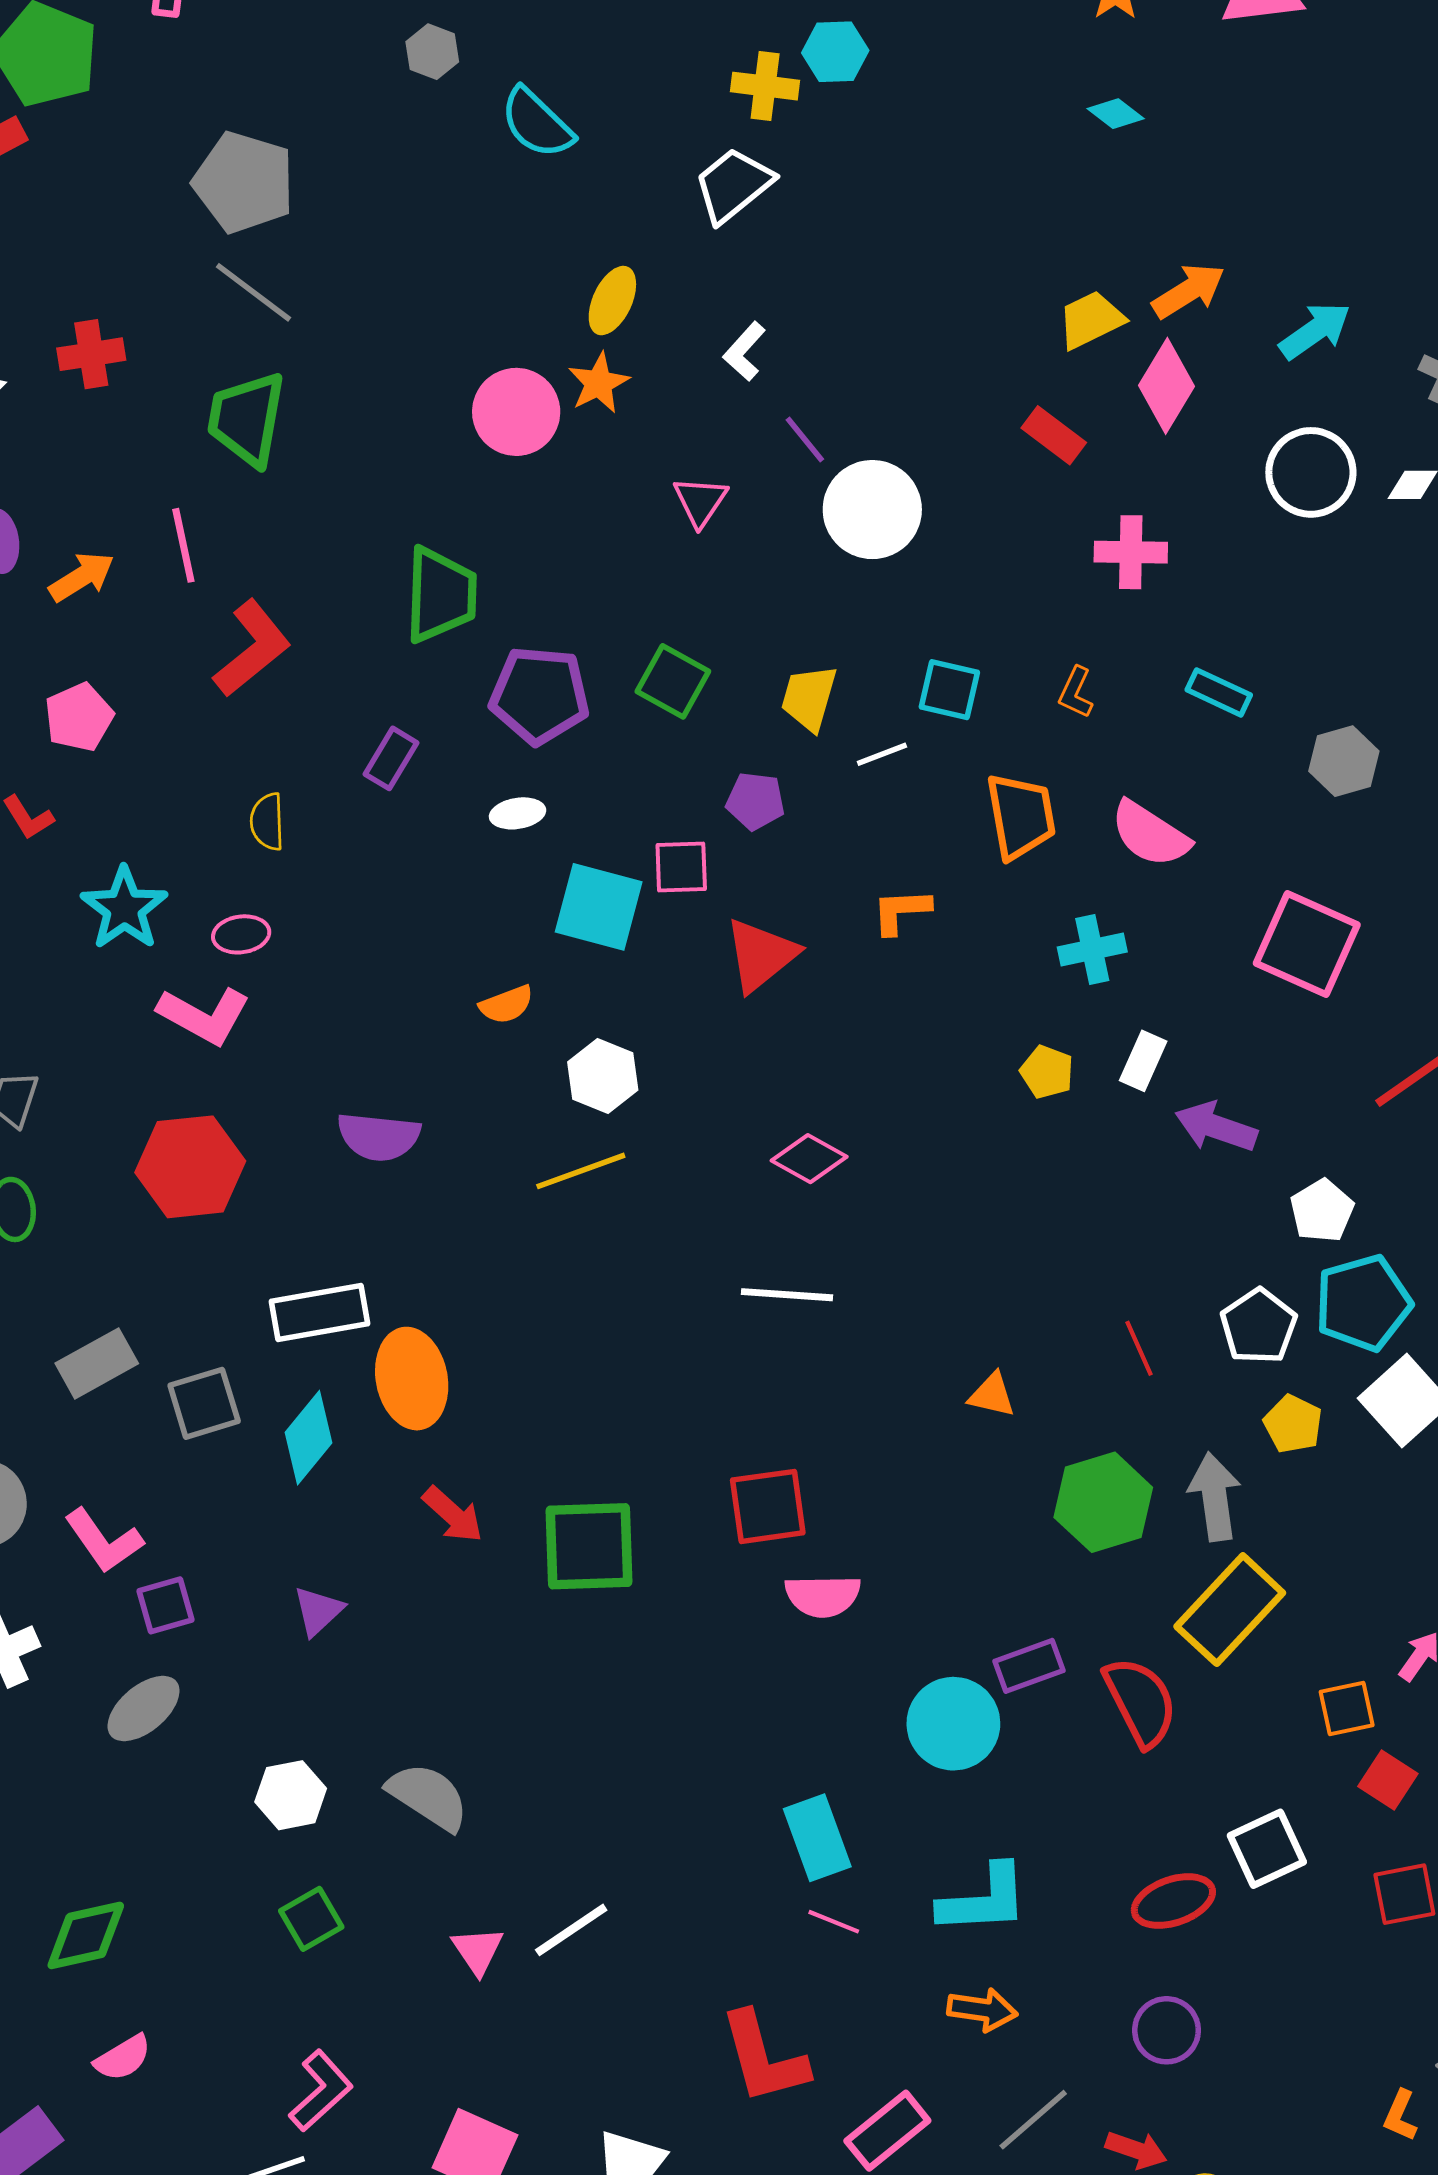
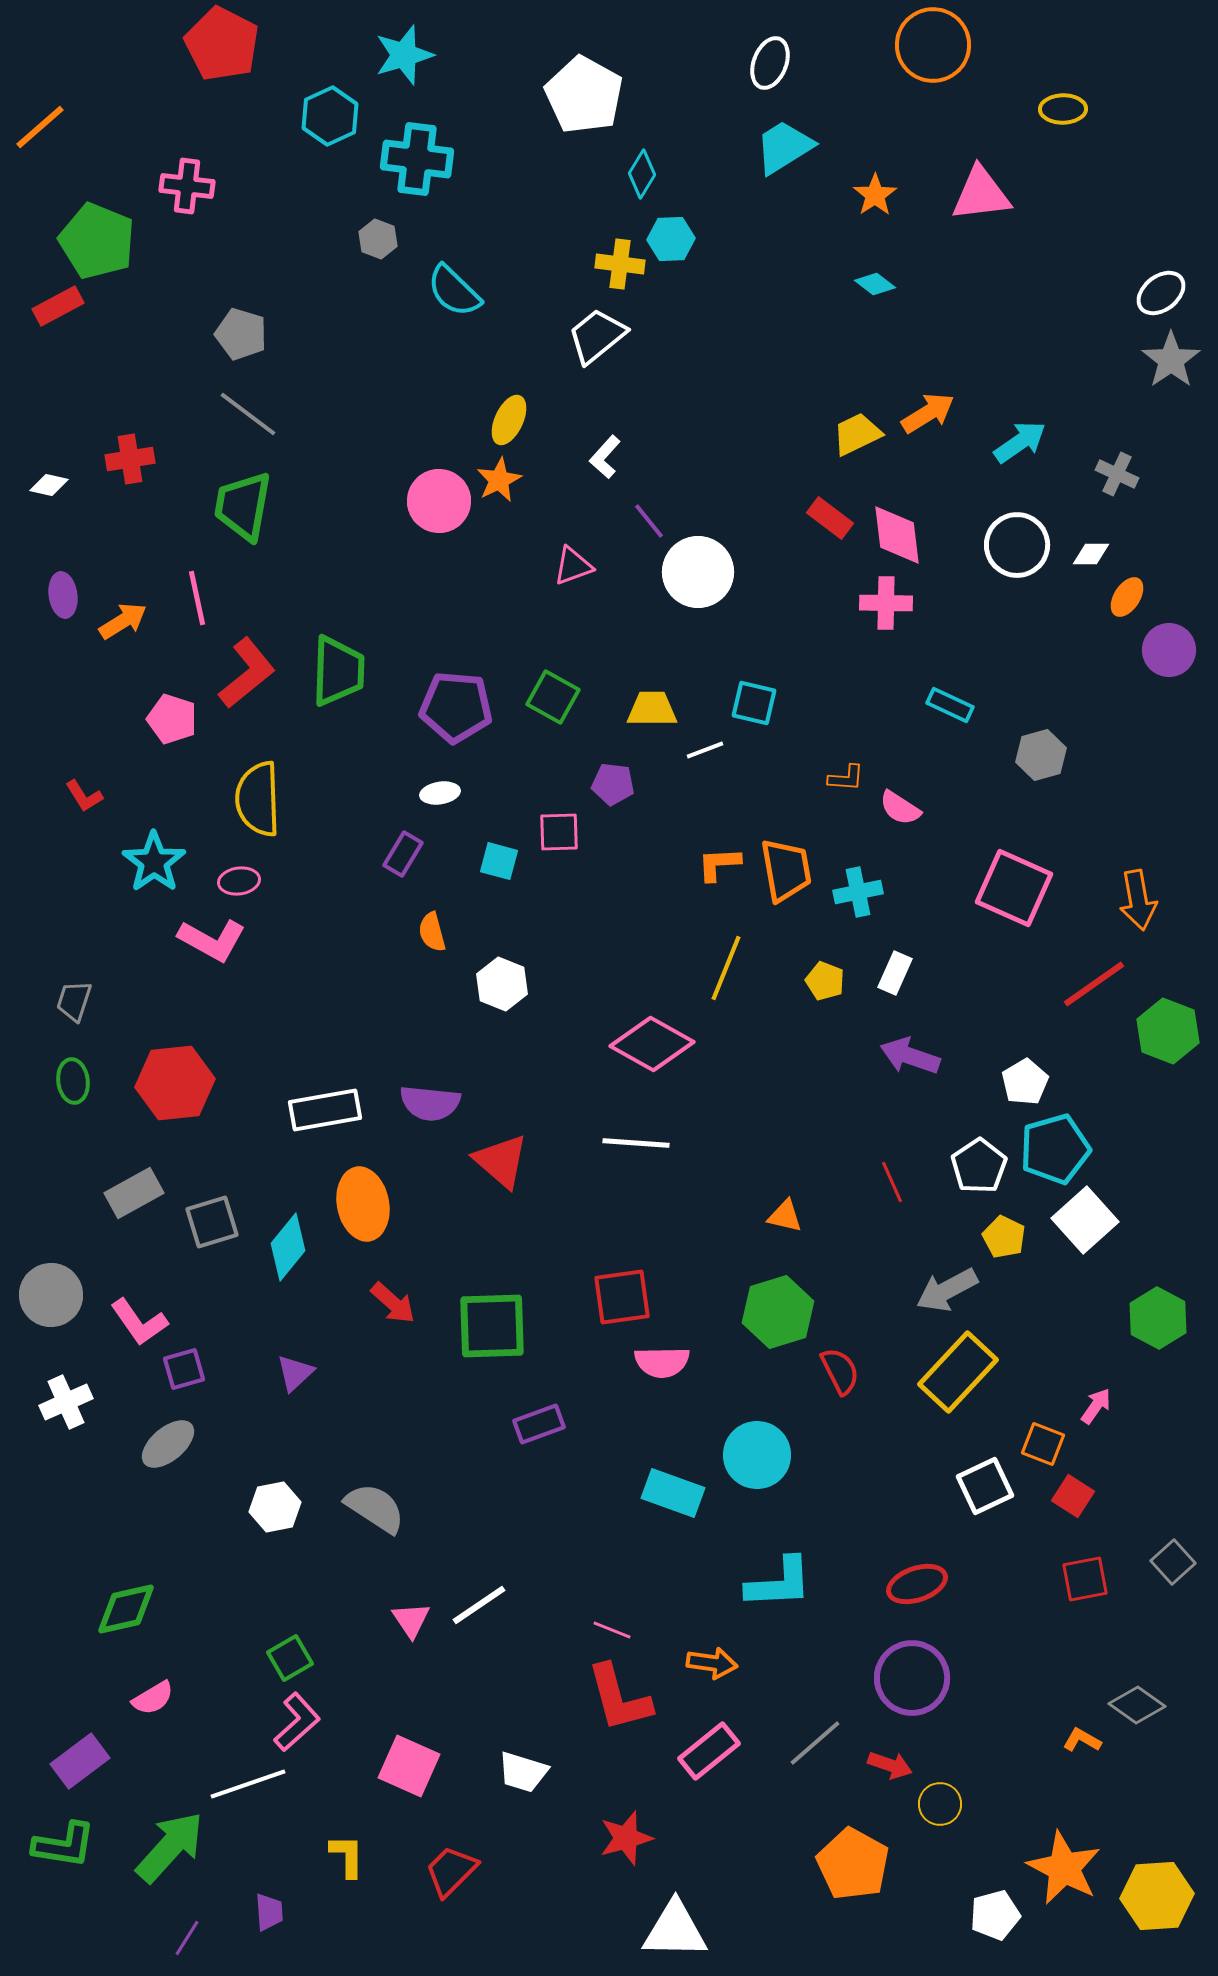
gray pentagon: (244, 182) -> (241, 334), size x0.7
pink diamond: (1167, 386) -> (897, 535), moved, turned -38
pink triangle: (700, 501) -> (573, 566), turned 36
green trapezoid: (441, 595) -> (338, 671), moved
orange L-shape: (1076, 692) -> (846, 778), moved, turned -111
yellow trapezoid: (809, 698) -> (652, 709), turned 74
pink pentagon: (79, 717) -> (172, 719), moved, turned -30
purple rectangle: (391, 758) -> (403, 854), moved
orange trapezoid: (1021, 816) -> (786, 870), moved
yellow semicircle: (267, 822) -> (258, 799), size x1.8
pink semicircle: (1150, 834) -> (900, 808), size x0.7
cyan square: (599, 907) -> (499, 861), size x0.6
red triangle: (761, 955) -> (501, 1161), moved, turned -40
orange semicircle: (507, 1005) -> (432, 932), turned 96
purple arrow: (1216, 1127) -> (910, 1056), moved
purple semicircle: (379, 1137) -> (430, 1103), moved
pink diamond: (809, 1159) -> (652, 1044), size x1.5
red hexagon: (190, 1167) -> (175, 1083), moved
yellow line: (581, 1171) -> (726, 968), moved, turned -48
white rectangle: (320, 1313) -> (325, 1110), moved
gray arrow: (1215, 1497) -> (947, 1290), turned -110
green hexagon: (1103, 1502) -> (778, 1312), moved
purple rectangle: (1029, 1666) -> (539, 1424), moved
red semicircle: (1140, 1702) -> (840, 1371), moved, size x0.7
orange square: (1347, 1709) -> (1043, 1444), turned 33
cyan rectangle: (817, 1838) -> (673, 1493), moved, turned -50
white square: (1267, 1849) -> (985, 1486), moved
green square: (311, 1919) -> (290, 1658), moved
pink line: (834, 1922) -> (612, 1630), moved
orange arrow: (982, 2010) -> (712, 1663), moved
purple circle: (1167, 2030) -> (912, 1678), size x1.5
orange L-shape: (1400, 2116) -> (1082, 1740), turned 96

